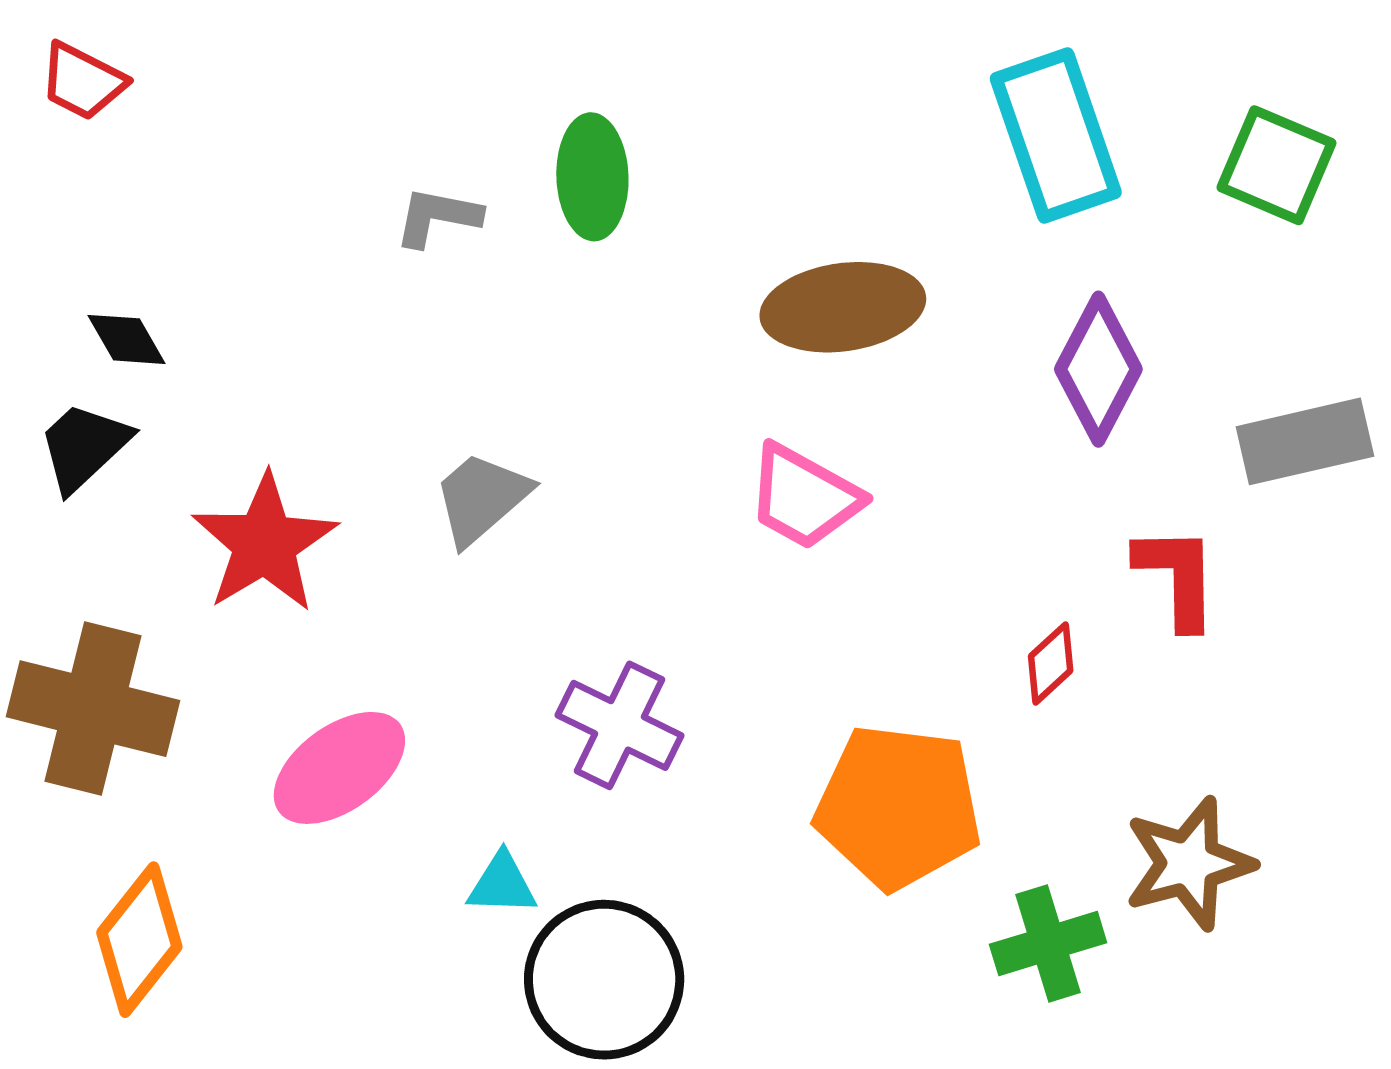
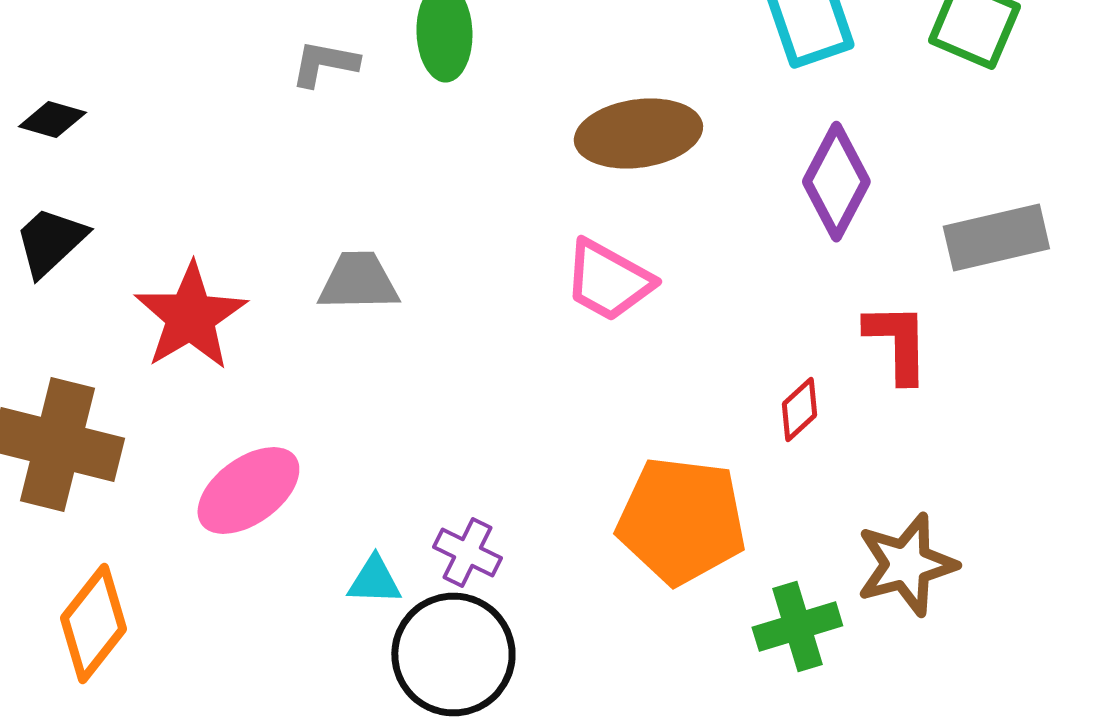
black diamond: (126, 339) -> (52, 120), moved, turned -44
gray trapezoid: (481, 498) -> (358, 282), turned 40
purple cross: (620, 725) -> (467, 552), moved, size x0.7

